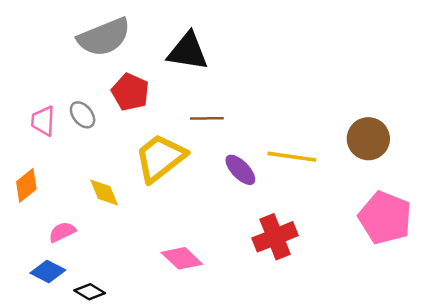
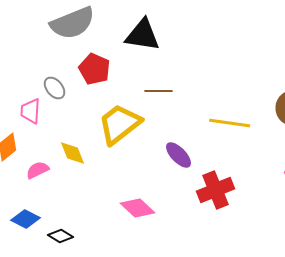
pink trapezoid: (43, 121) -> (31, 111), moved
purple ellipse: (240, 170) -> (179, 155), moved
pink semicircle: (62, 232) -> (38, 170), moved

